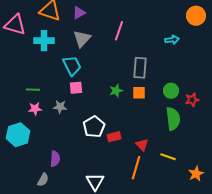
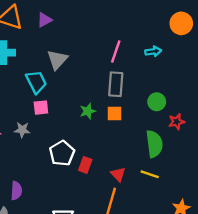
pink line: (119, 31) -> (116, 51), moved
gray triangle: (82, 39) -> (57, 60), moved
green circle: (171, 91) -> (157, 102), moved
red rectangle: (114, 137) -> (85, 165), turned -56
yellow line: (168, 157) -> (150, 174), moved

